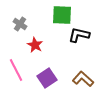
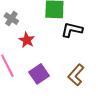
brown L-shape: (83, 79) -> (76, 75), turned -90

